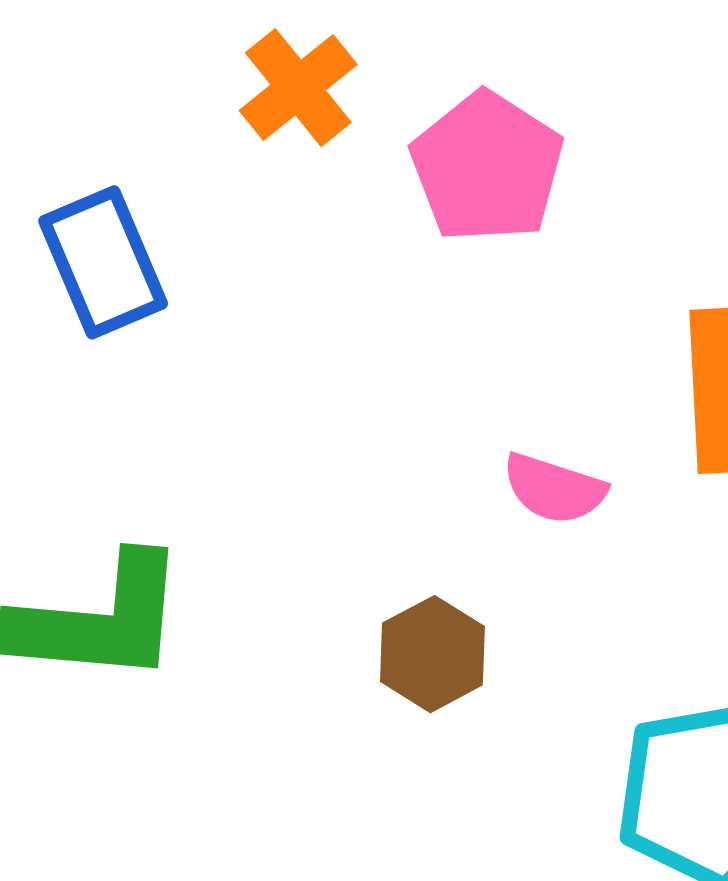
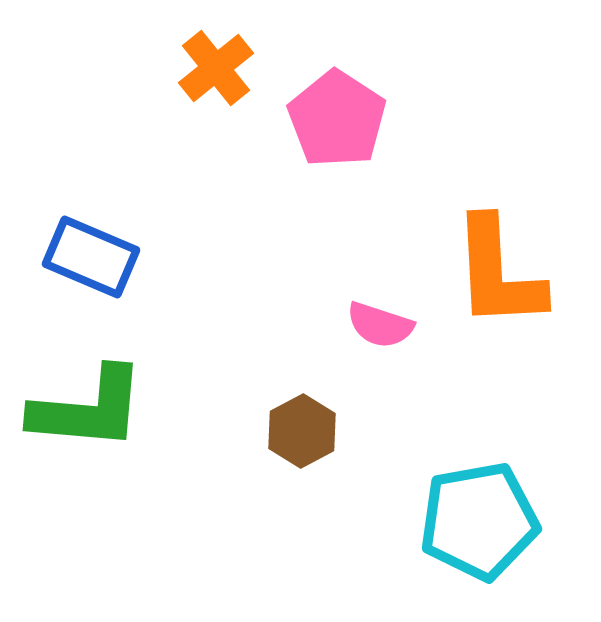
blue rectangle: (103, 262) -> (91, 257), moved, turned -44

